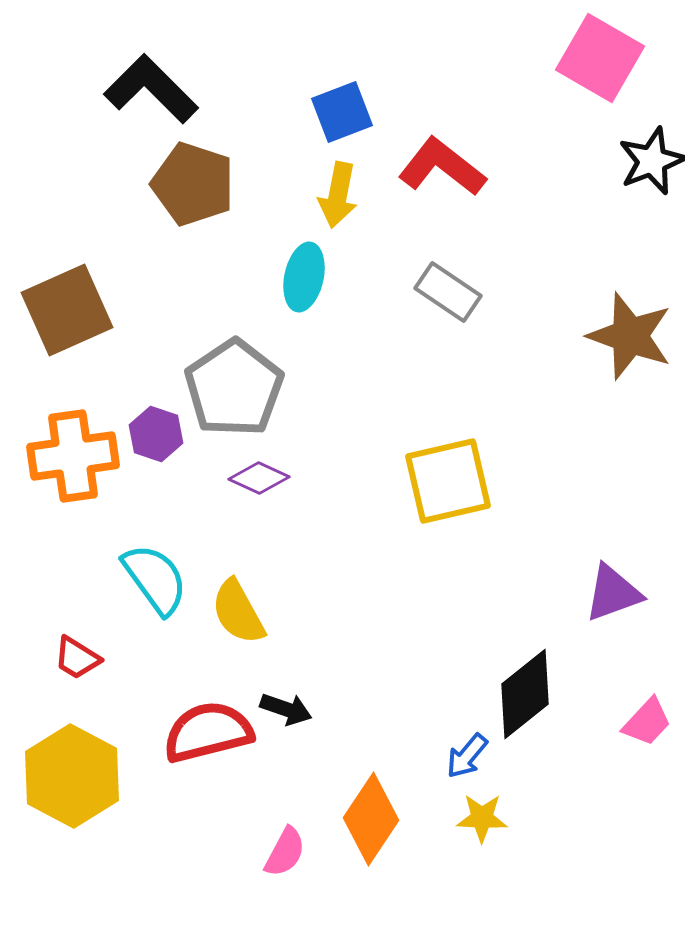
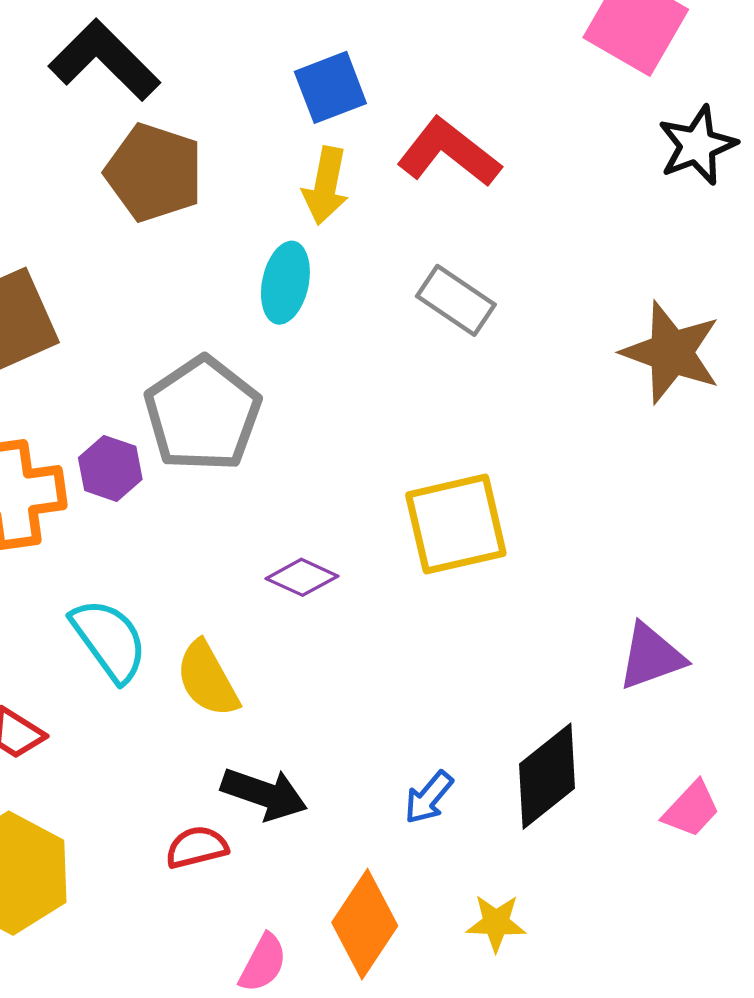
purple diamond: (259, 478) -> (302, 577), moved
black arrow: (286, 709) -> (264, 794), size x1.4
red semicircle: (208, 732) -> (197, 847), moved, size x0.6
blue arrow: (467, 756) -> (429, 797), moved

